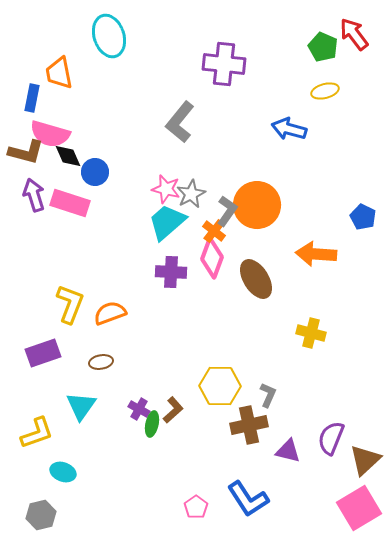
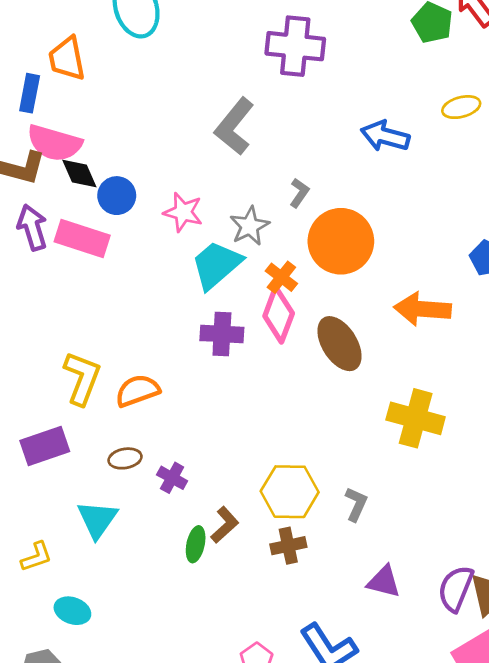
yellow ellipse: (325, 91) -> (461, 107), moved
pink star: (166, 189) -> (183, 212), moved
gray L-shape: (227, 211) -> (299, 193), moved, size x0.7
yellow cross: (311, 333) -> (416, 418), size x1.4
purple cross: (139, 409) -> (172, 478), moved
brown cross: (249, 425) -> (288, 546), moved, size x0.7
yellow L-shape: (37, 433) -> (36, 557), size x0.7
purple semicircle: (331, 438) -> (456, 589), moved

